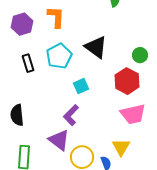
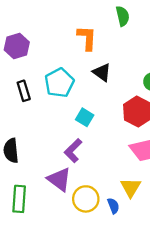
orange L-shape: (56, 17) -> (87, 38), moved
black triangle: (96, 47) -> (102, 72), size x0.7
cyan square: (81, 86) -> (85, 117), turned -35

